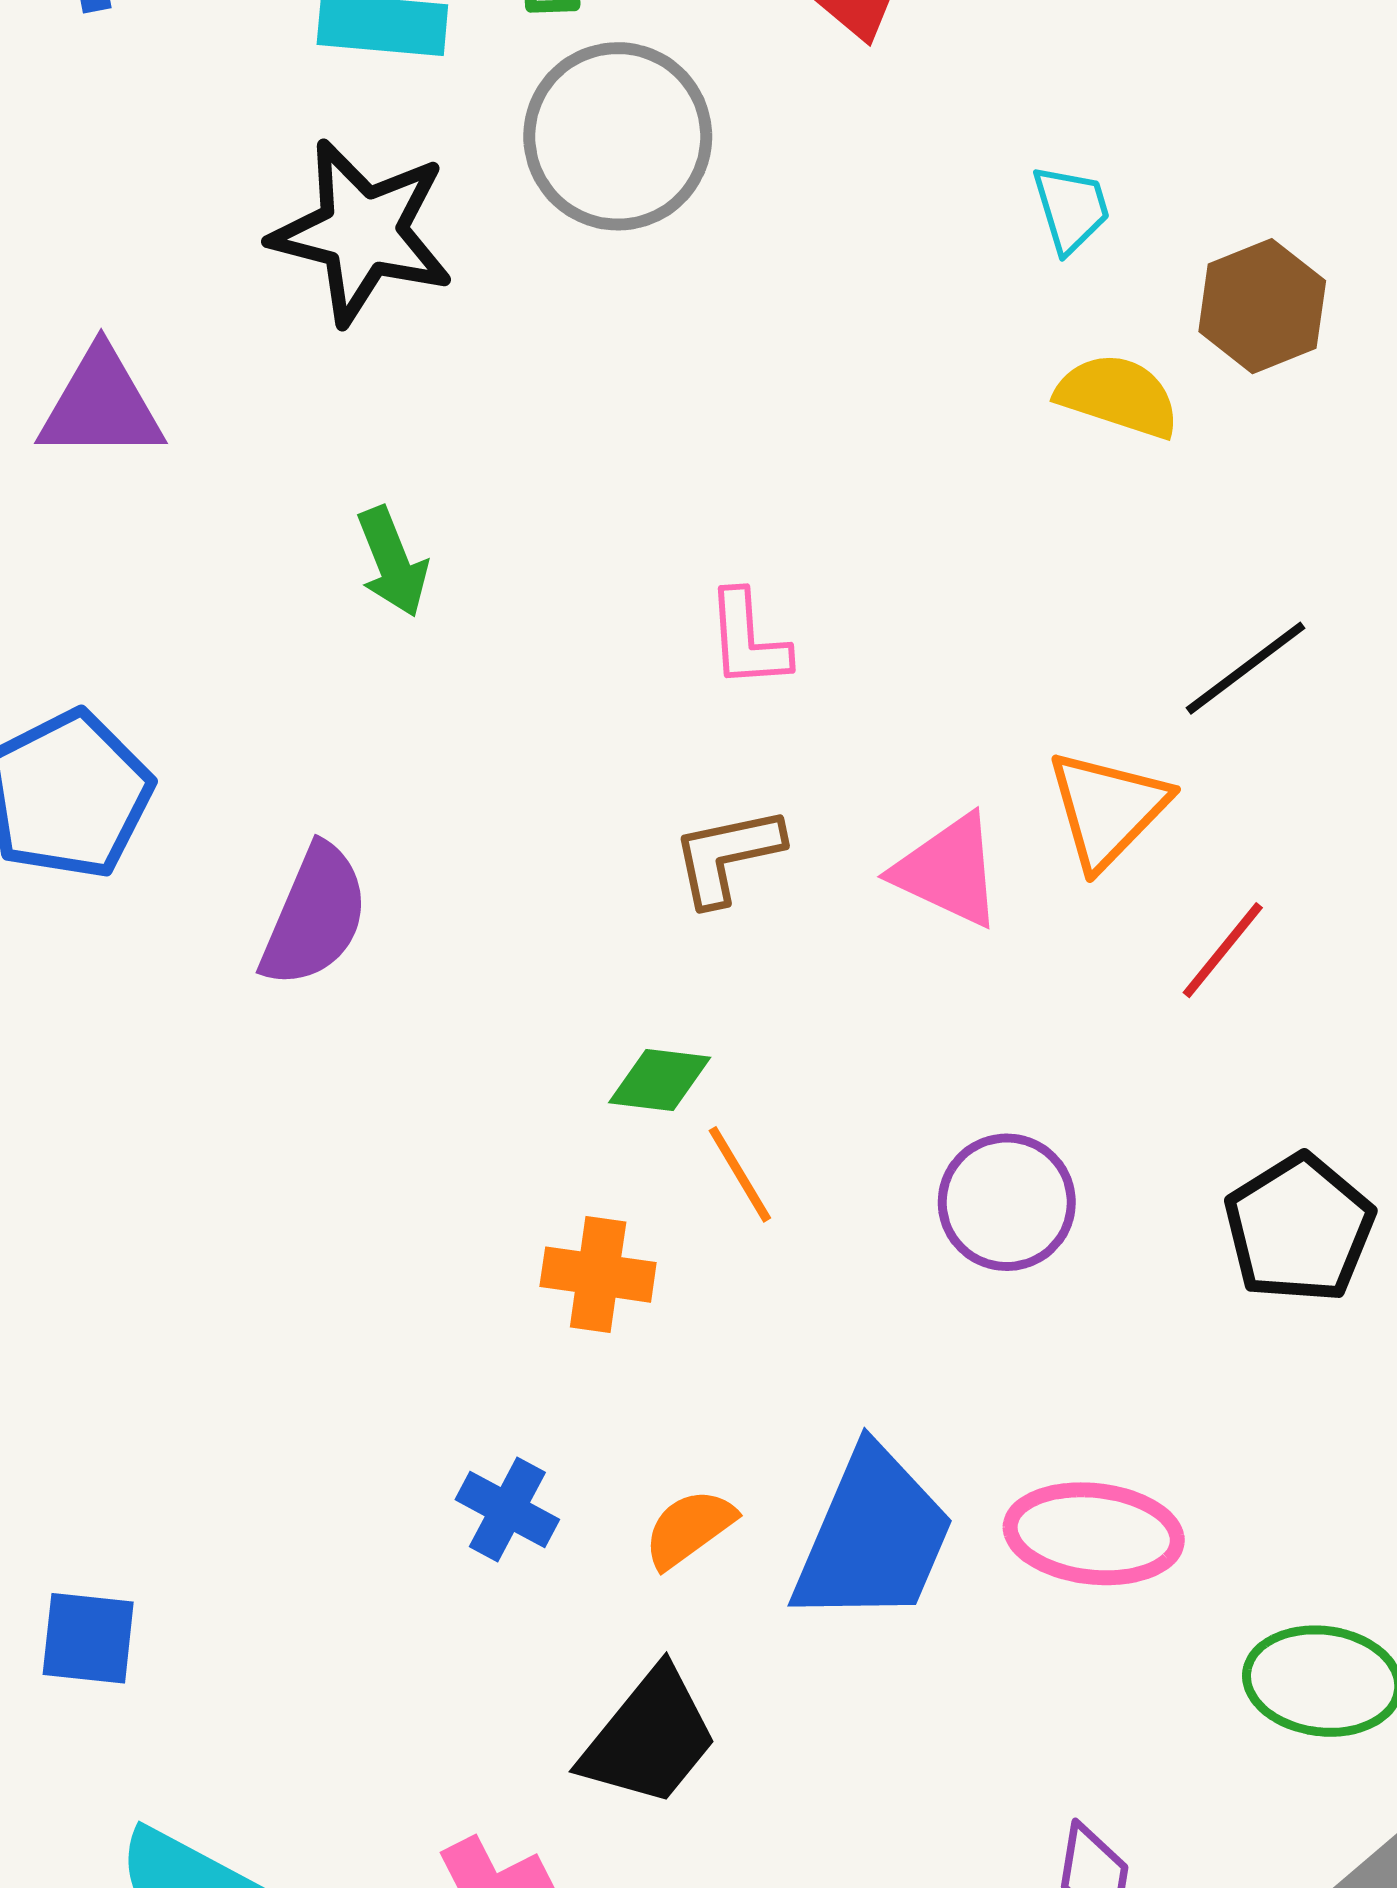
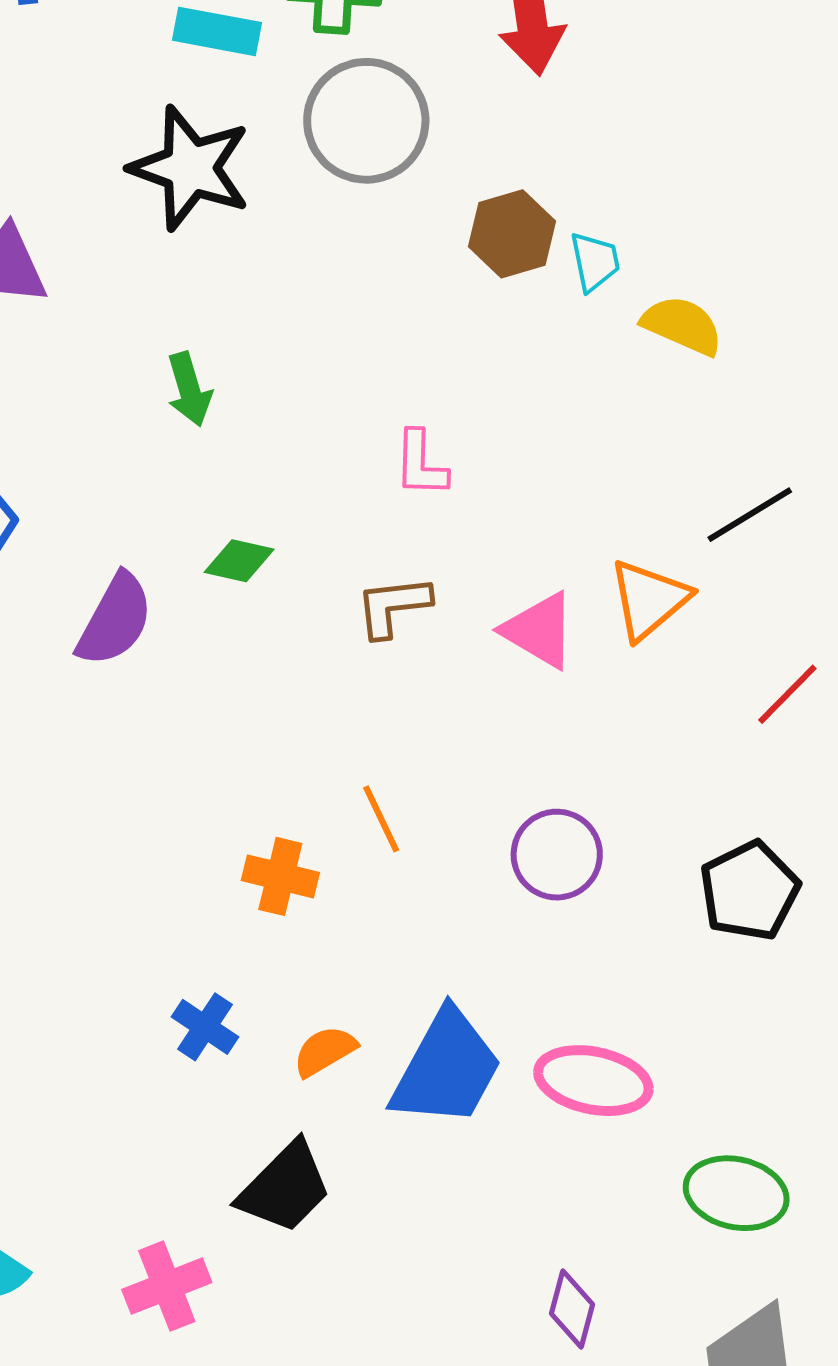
cyan trapezoid: (1071, 209) -> (595, 262), moved
brown hexagon: (1262, 306) -> (512, 234), moved
red line: (1223, 950) -> (787, 694), moved
green diamond: (660, 1080) -> (239, 561), moved

